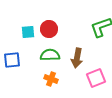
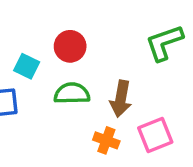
cyan square: (28, 32) -> (27, 66), moved, turned 32
orange cross: (51, 79) -> (106, 140), moved

